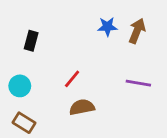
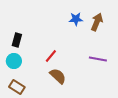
black rectangle: (31, 41) -> (17, 40), moved
brown semicircle: (82, 107) -> (58, 76), turned 54

